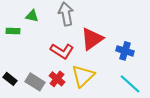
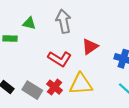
red triangle: (92, 39) -> (90, 47), size x0.7
yellow triangle: (83, 76) -> (81, 84), turned 40

